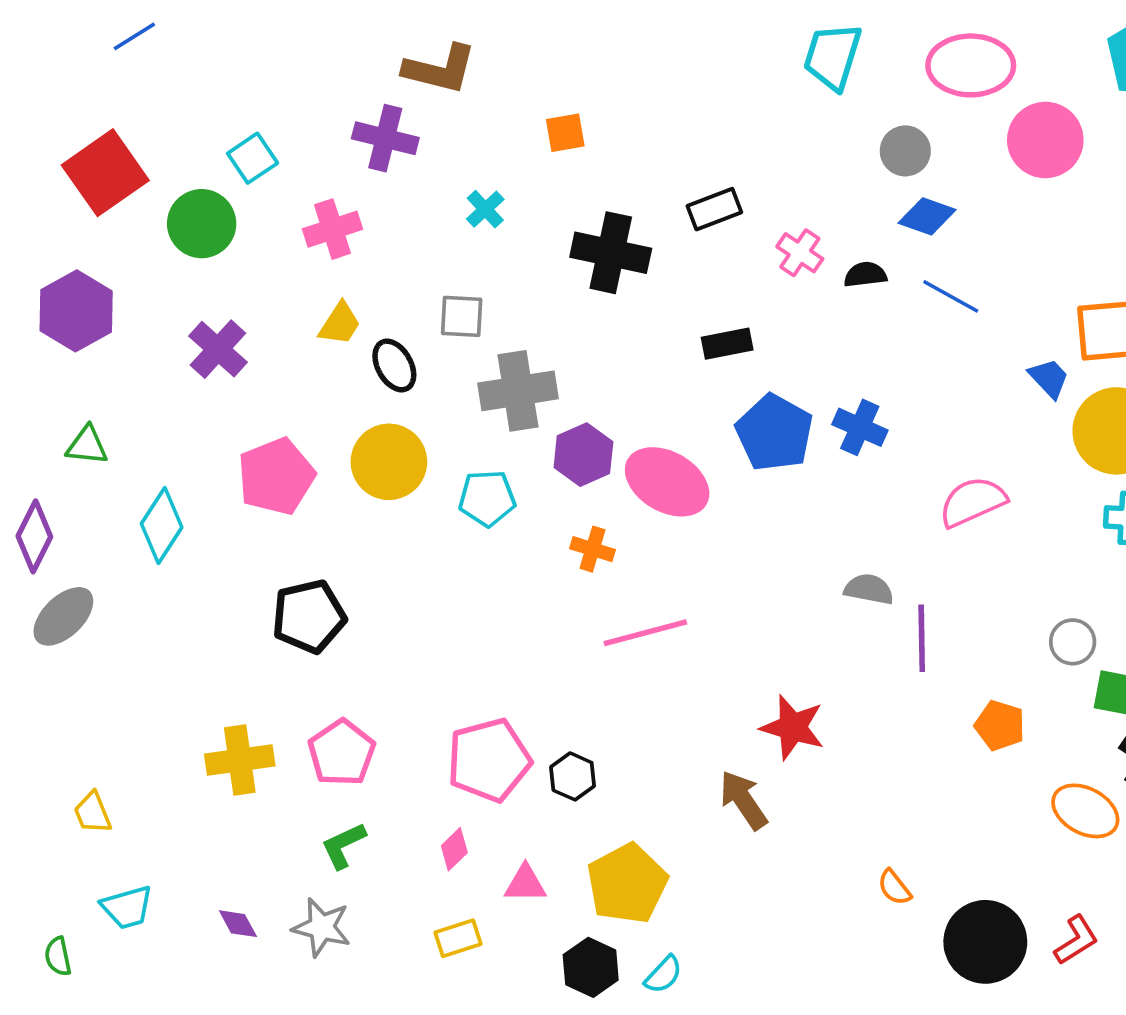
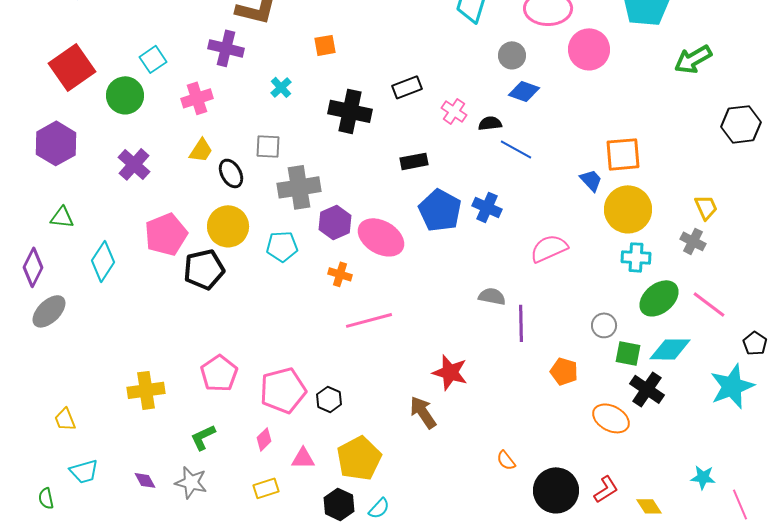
blue line: (951, 296) -> (516, 149), moved
black pentagon: (309, 616) -> (204, 269), moved
pink pentagon: (342, 753) -> (219, 373), moved

